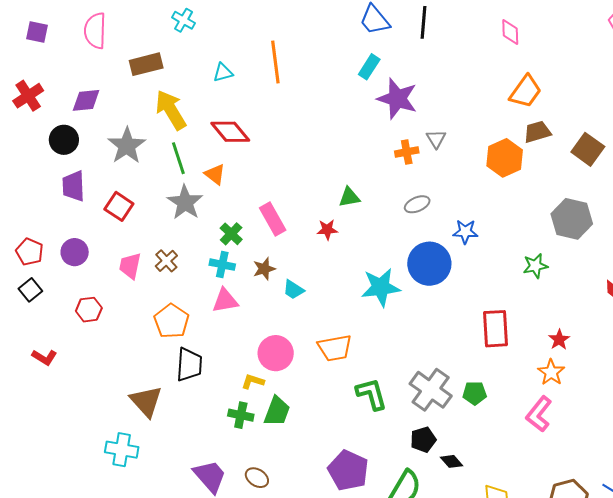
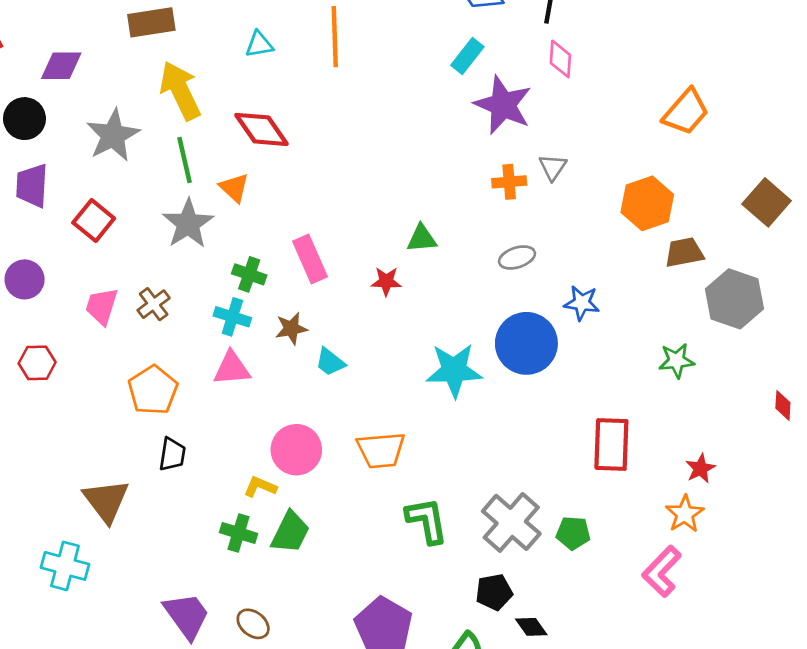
pink diamond: (510, 32) -> (560, 59), moved
brown trapezoid: (537, 132) -> (684, 252), moved
green cross: (231, 234) -> (249, 274), turned -30
black trapezoid: (189, 365) -> (172, 454), size x0.7

